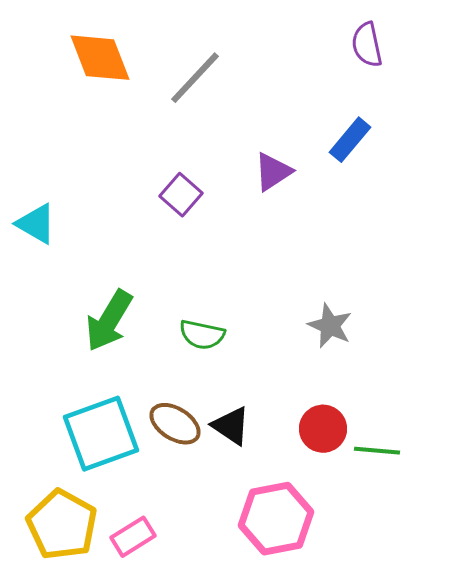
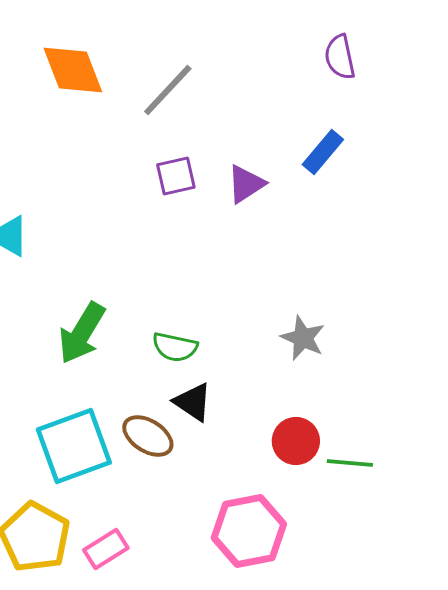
purple square: (181, 195) -> (176, 176), moved, turned 36
black triangle: (231, 426) -> (193, 402), moved

